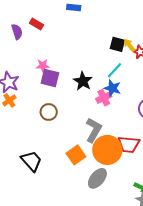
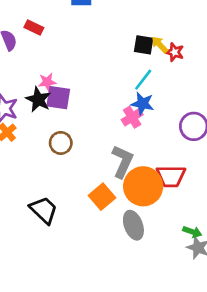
black star: (83, 81) -> (38, 99), moved
gray ellipse: (97, 178) -> (133, 225), turned -55

